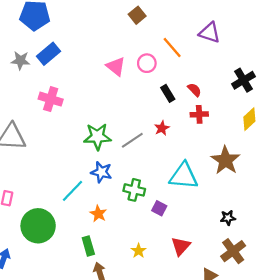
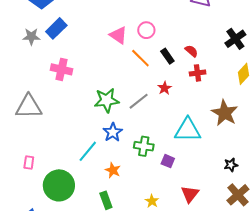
orange line: (172, 47) -> (140, 58), moved
blue star: (101, 172) -> (113, 132), turned 30

